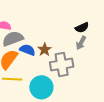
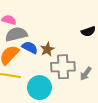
gray arrow: (81, 43) -> (86, 74), moved

